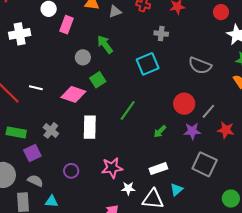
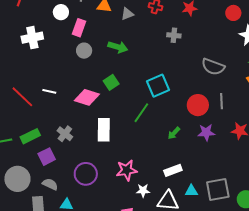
green arrow: (105, 44) -> (118, 47), turned 144
gray circle: (83, 57) -> (84, 51), moved
cyan square: (148, 64) -> (158, 86), moved
gray line: (208, 111) -> (222, 101), moved, turned -42
green rectangle: (16, 132) -> (30, 136), turned -36
gray square: (205, 164) -> (218, 189), moved, turned -35
purple circle: (71, 171) -> (86, 174), size x1.5
cyan triangle: (177, 189) -> (191, 191), turned 40

